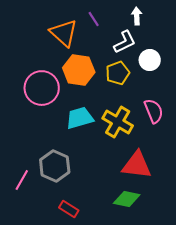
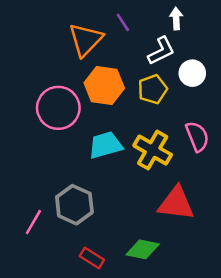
orange triangle: (64, 33) -> (86, 40), turned 32
green diamond: (127, 199) -> (143, 249), moved

